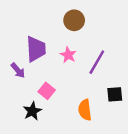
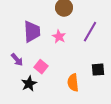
purple line: (97, 62) -> (90, 32), moved
purple arrow: (18, 70) -> (17, 60), moved

